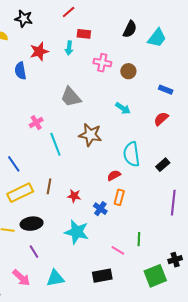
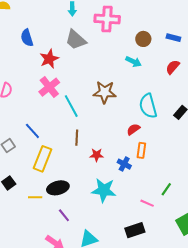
red star: (39, 51) -> (49, 59), moved
pink cross: (102, 63) -> (107, 19), size x1.4
brown circle: (128, 71) -> (143, 39), moved
gray trapezoid: (71, 97) -> (76, 40), moved
pink cross: (36, 123) -> (49, 87), size x1.5
brown line: (49, 186) -> (77, 138), moved
yellow rectangle: (20, 193) -> (43, 159), turned -35
green line: (139, 239) -> (166, 189), turned 40

